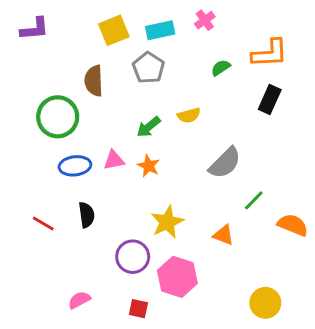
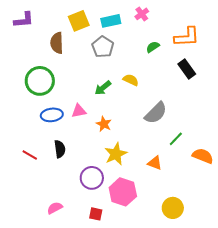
brown semicircle: (94, 81) -> (57, 43), moved
black rectangle: (270, 99) -> (187, 69), turned -60
yellow semicircle: (189, 115) -> (131, 80), turned -140
orange star: (149, 166) -> (104, 124), moved
yellow circle: (265, 303) -> (173, 208), moved

